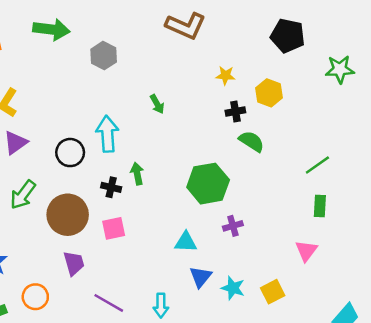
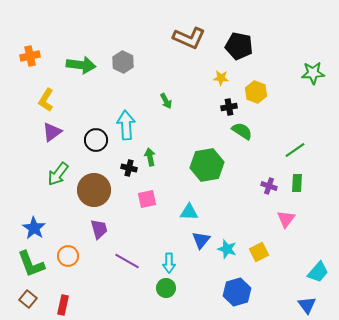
green arrow: (51, 29) -> (81, 65), moved
black pentagon: (288, 36) -> (239, 46), moved
purple cross: (233, 226) -> (269, 186), moved, turned 35
pink square: (114, 228) -> (147, 199), moved

